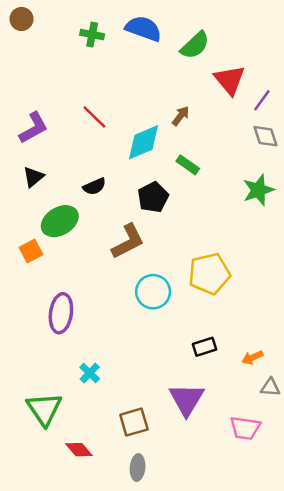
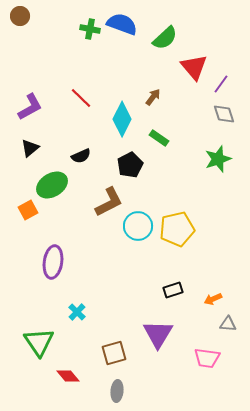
green cross: (92, 35) -> (90, 29), moved
cyan diamond: (143, 142) -> (122, 119), turned -40
cyan circle: (153, 292) -> (138, 226), moved

